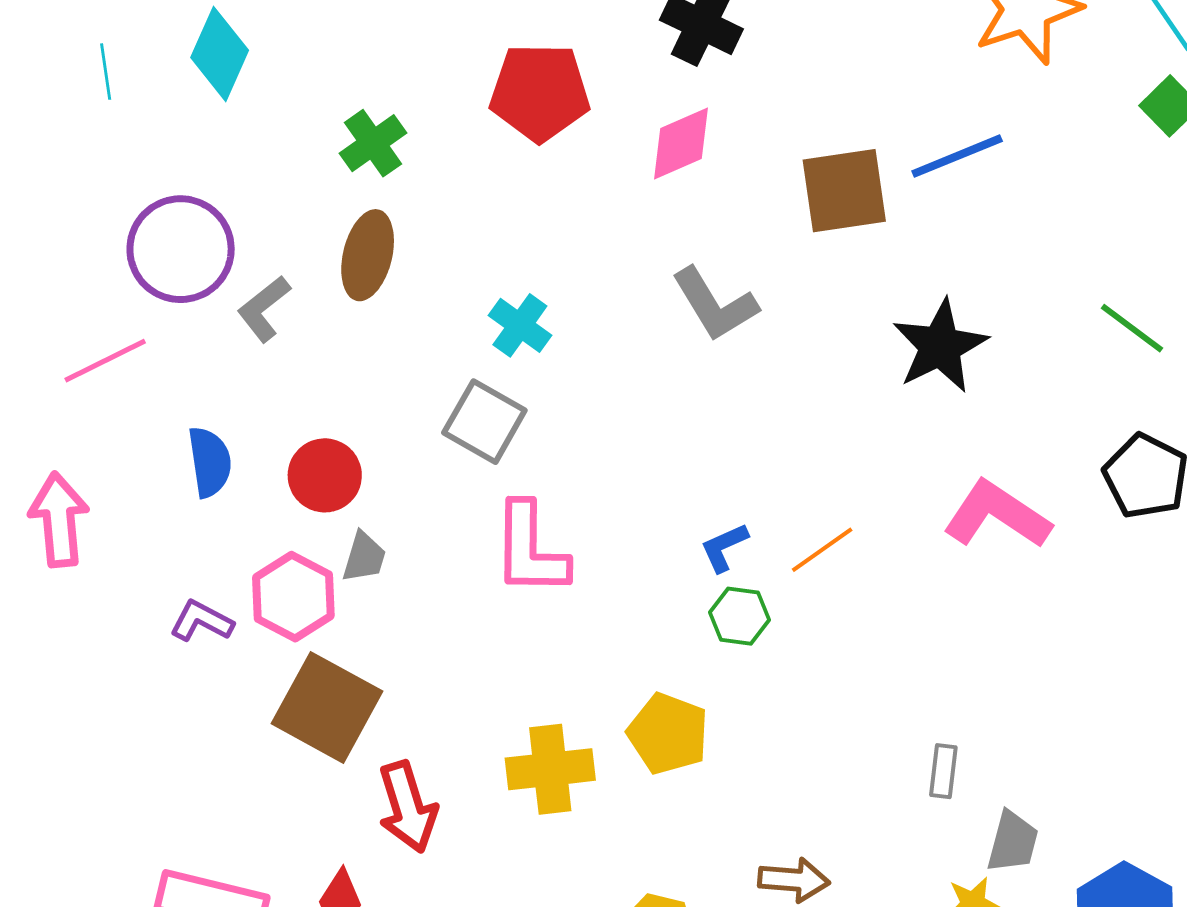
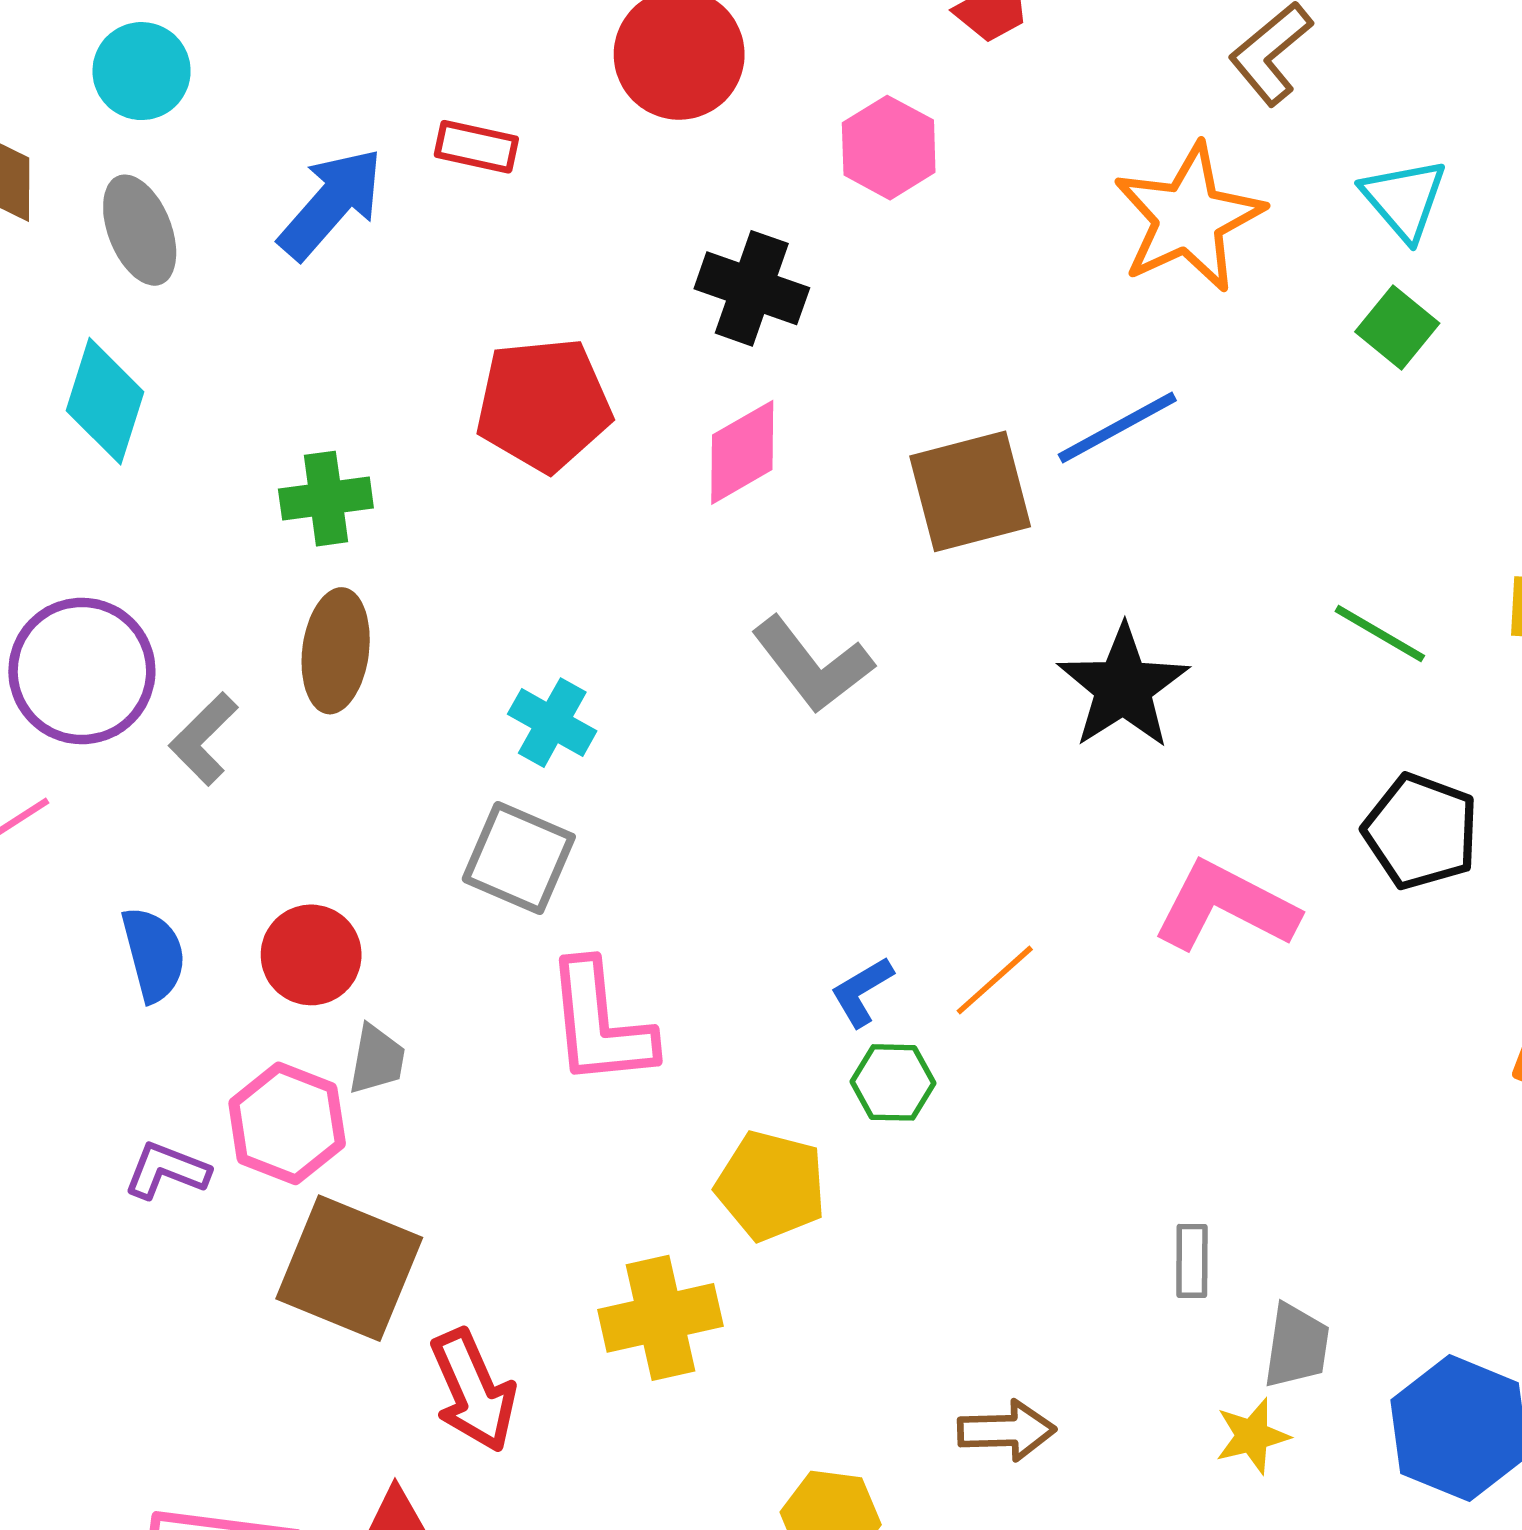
green cross: (373, 143) -> (326, 499), turned 34
yellow pentagon: (668, 734) -> (771, 1186), moved

